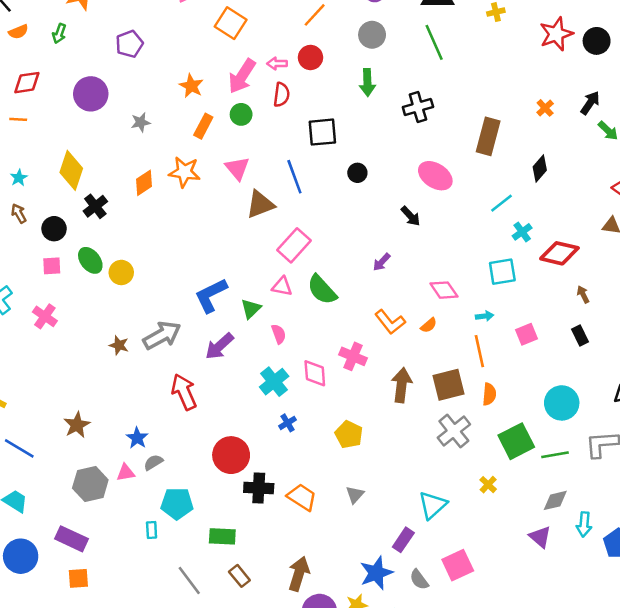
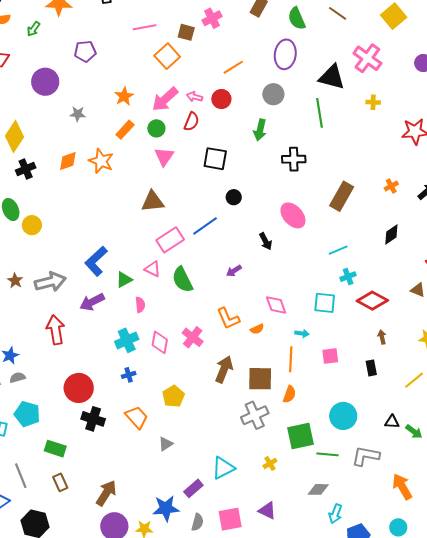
pink triangle: (237, 168) -> (164, 157), moved
black diamond: (540, 168) -> (391, 234), moved
blue line: (294, 177) -> (205, 226), moved, turned 60
blue L-shape: (211, 295) -> (96, 261), turned -32
orange trapezoid: (302, 497) -> (137, 417), moved
purple triangle: (540, 537) -> (267, 511), moved, turned -30
gray semicircle: (419, 580) -> (197, 522), turned -144

